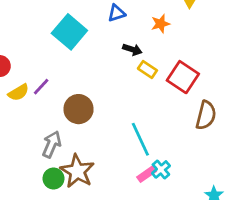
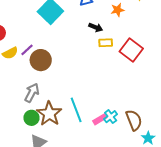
yellow rectangle: (147, 69) -> (106, 43), turned -40
brown circle: (79, 109) -> (41, 60), moved
brown semicircle: (206, 115) -> (134, 120), moved, turned -40
cyan line: (140, 139) -> (76, 110), moved

